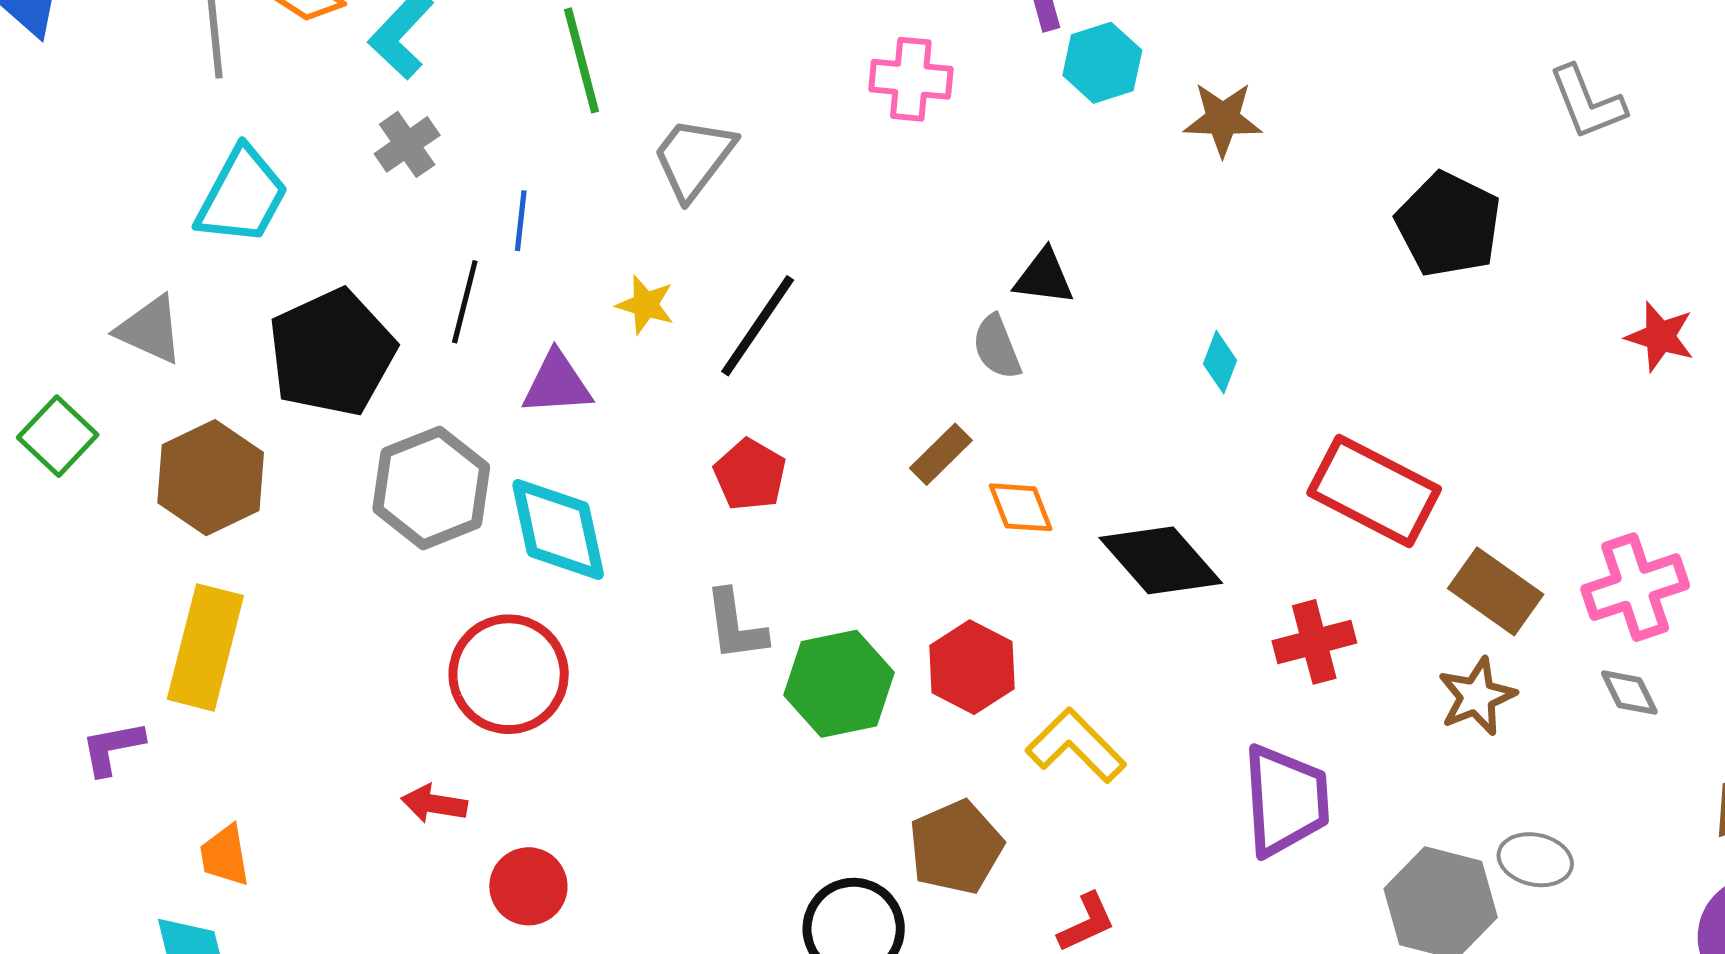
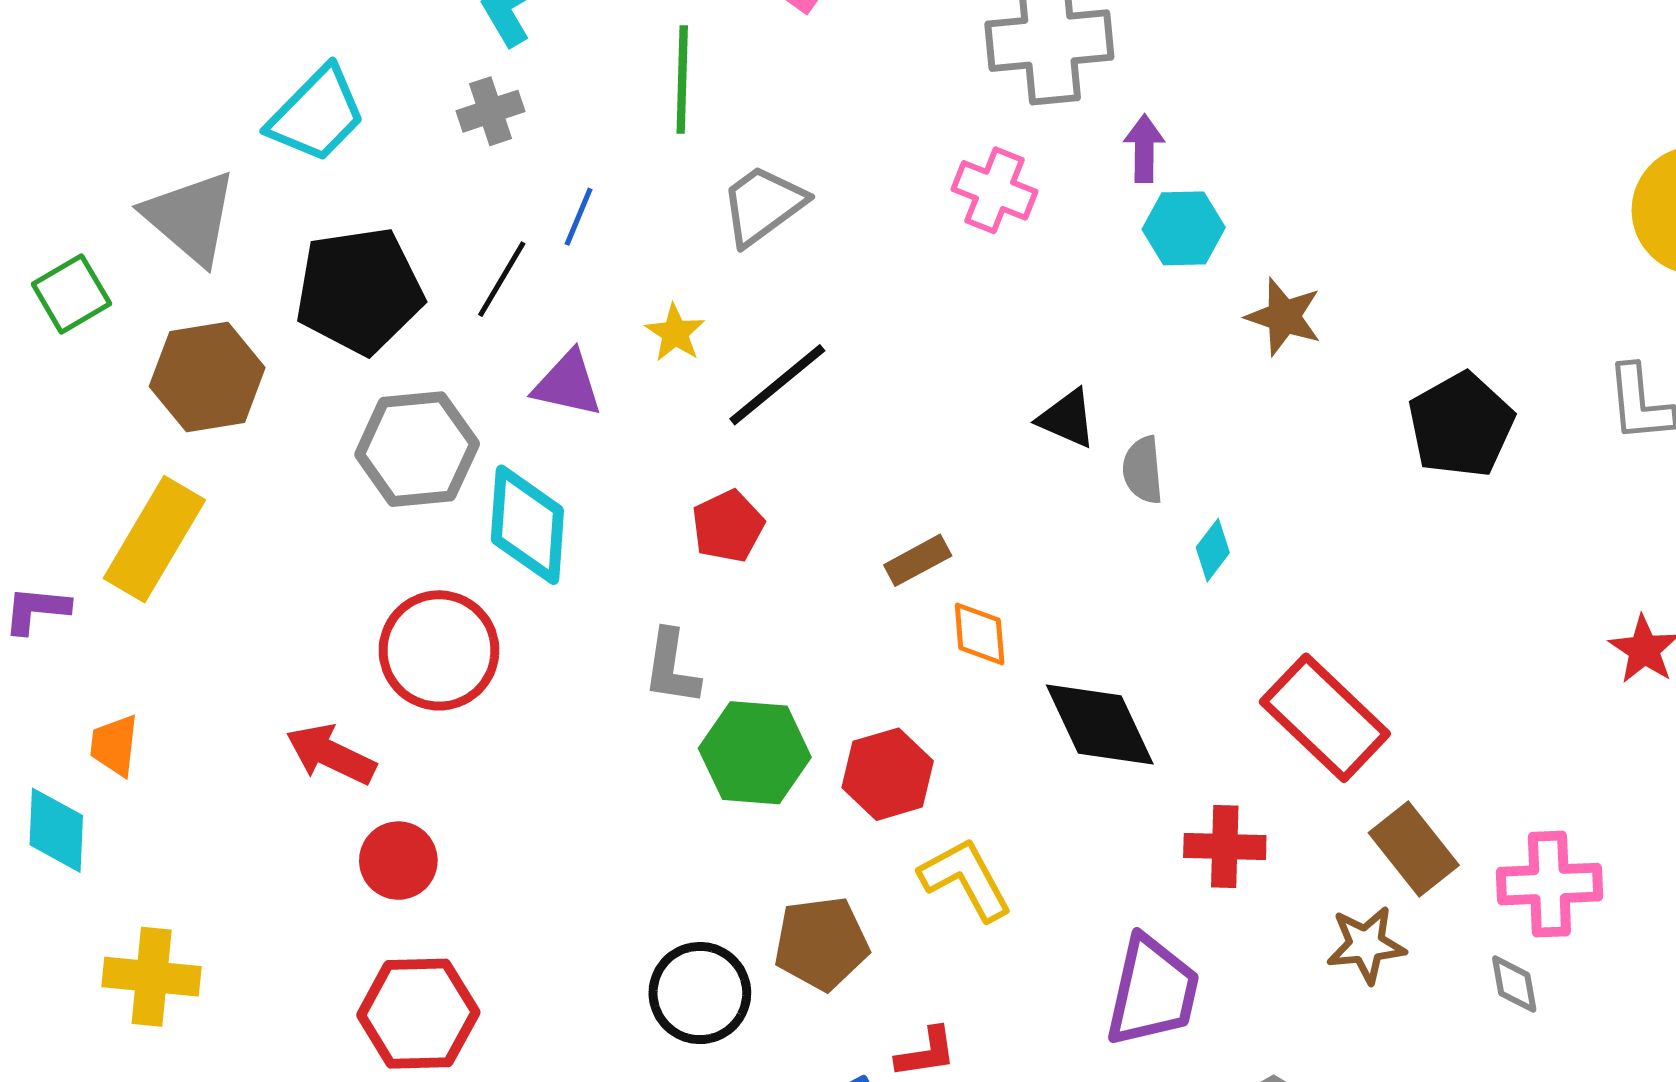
black pentagon: (1449, 224) -> (1461, 425), moved
gray triangle: (150, 330) -> (190, 217), size x1.4
gray semicircle: (997, 347) -> (1143, 470), moved
red arrow: (434, 804) -> (331, 754), size x1.4

